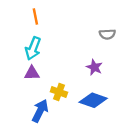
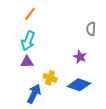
orange line: (35, 17) -> (30, 14), turned 48
gray semicircle: (107, 34) -> (91, 29), turned 96

